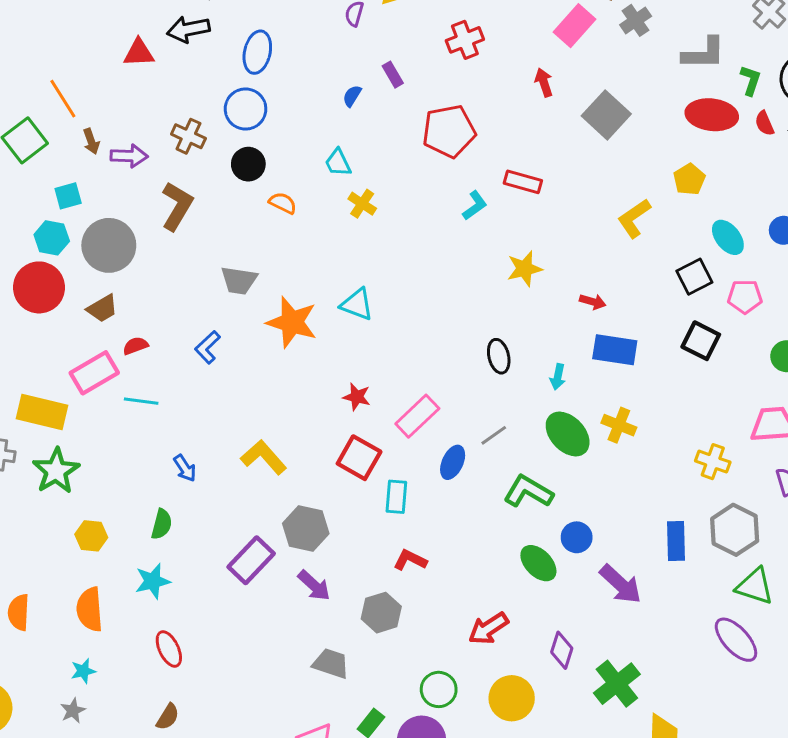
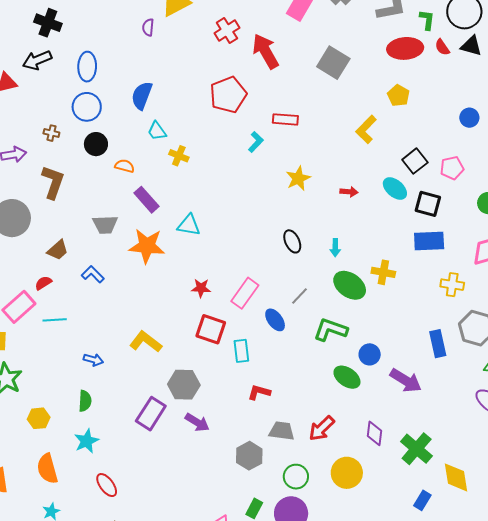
purple rectangle: (393, 75) -> (147, 200), moved, size x1.5
red arrow: (544, 82) -> (266, 51), moved, size x1.8
blue semicircle: (352, 96) -> (142, 96), moved, size x1.8
brown cross: (188, 136) -> (51, 133), size x0.7
cyan ellipse: (728, 237) -> (395, 189), moved
brown trapezoid: (102, 308) -> (58, 250), moved
blue L-shape: (208, 347) -> (93, 274), turned 100
blue rectangle: (615, 350) -> (429, 241), moved
blue ellipse: (453, 462) -> (275, 320), turned -50
blue arrow: (185, 468) -> (93, 360), turned -30
gray hexagon: (381, 613) -> (249, 456), moved
gray trapezoid: (331, 663) -> (282, 431), moved

